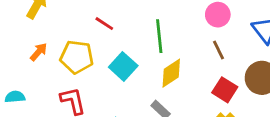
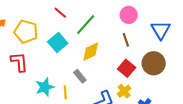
red line: (104, 24) -> (60, 13), moved
green line: (159, 36) -> (86, 25), turned 40

